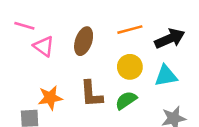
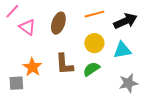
pink line: (24, 26) -> (12, 11), turned -63
orange star: (50, 98) -> (32, 67), turned -30

